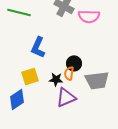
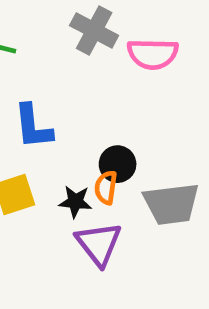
blue L-shape: (38, 47) -> (33, 127), turned -30
purple triangle: (66, 97) -> (99, 244), turned -45

